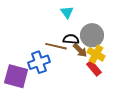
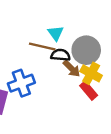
cyan triangle: (67, 12) -> (56, 33), moved
brown line: (56, 46) -> (42, 46), moved

